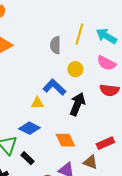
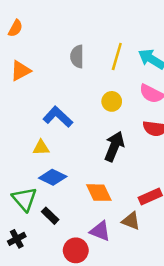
gray semicircle: (55, 45) -> (77, 56), moved
blue L-shape: (54, 87) -> (58, 117), moved
yellow triangle: (37, 103) -> (41, 148), moved

